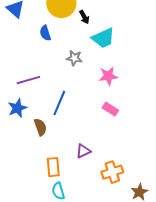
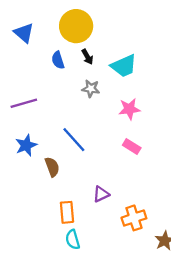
black arrow: (84, 17) -> (87, 57), moved
purple line: (28, 80) -> (24, 103), moved
blue line: (59, 103) -> (74, 140), turned -65

